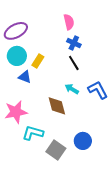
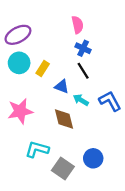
blue triangle: (25, 77) -> (62, 86), moved
pink star: (16, 112) -> (20, 111), moved

